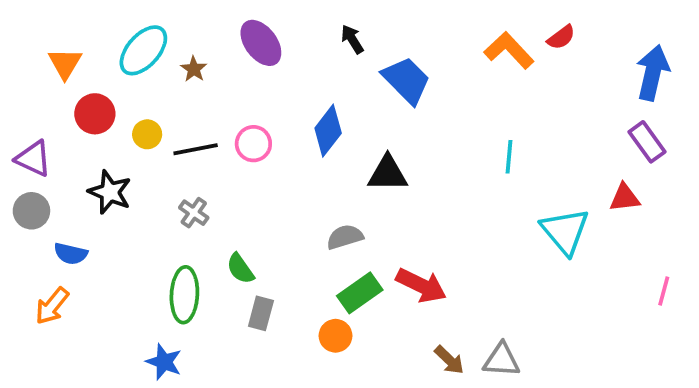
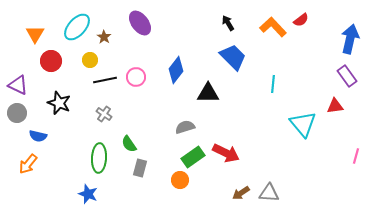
black arrow: (352, 39) -> (228, 23), moved
blue trapezoid: (406, 80) -> (233, 57), moved
yellow circle: (147, 134) -> (90, 60), moved
brown arrow: (449, 360) -> (241, 193), turned 102

